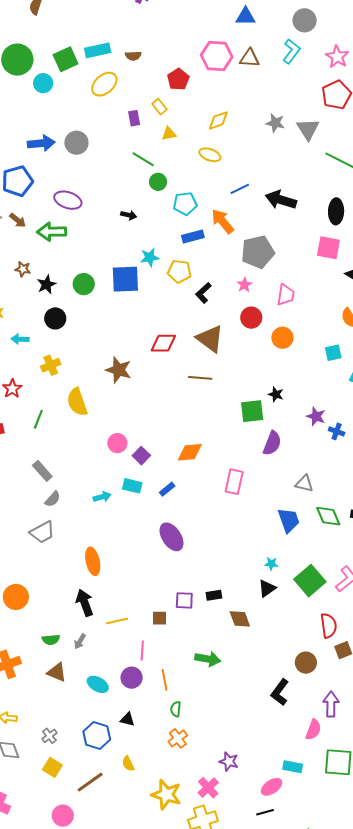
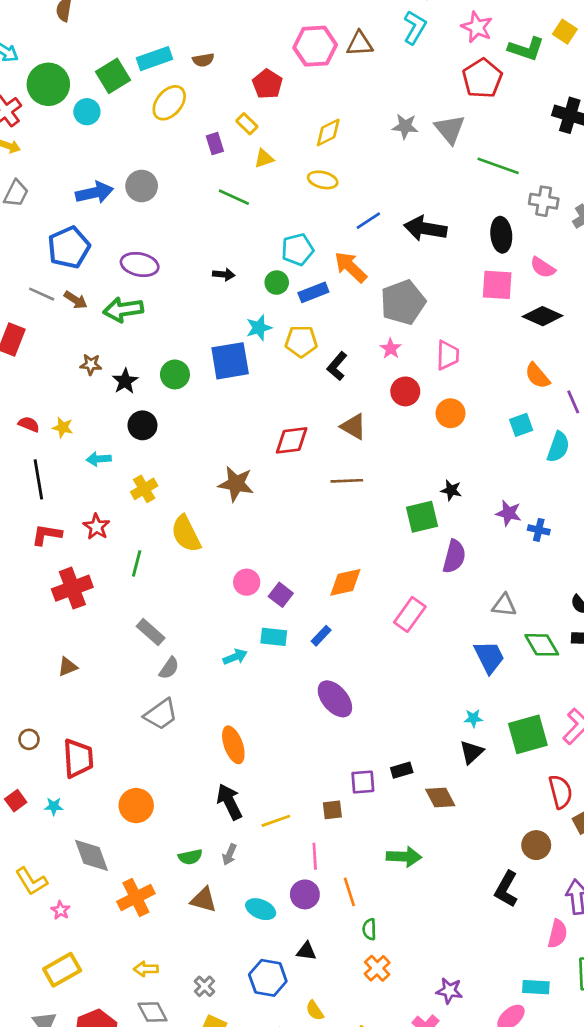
green circle: (158, 182) -> (277, 283), moved
brown triangle: (210, 339) -> (353, 427), size x0.7
pink rectangle: (234, 482) -> (410, 614), turned 30
green square: (310, 581) -> (528, 734), turned 32

